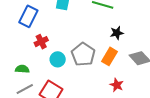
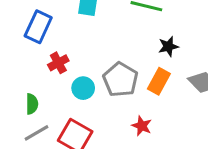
green semicircle: (22, 69) -> (32, 104), turned 88
red star: (117, 85) -> (142, 126), moved

